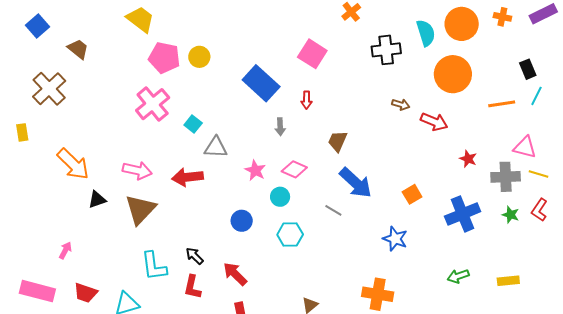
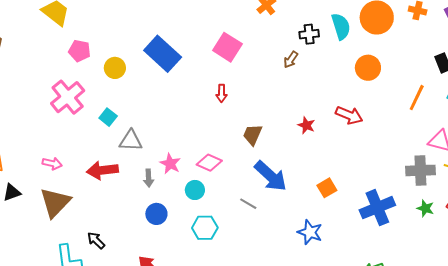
black cross: (386, 50) -> (309, 34), moved, size x0.7
yellow circle: (199, 57) -> (115, 68), moved
pink pentagon: (164, 58) -> (79, 51), size x0.7
orange circle: (453, 74) -> (368, 68), size x0.7
blue rectangle: (261, 83) -> (163, 54), moved
orange line: (502, 104) -> (417, 98), turned -56
brown arrow: (401, 105) -> (291, 60), moved, turned 108
gray arrow: (280, 127) -> (149, 178), moved
red star: (468, 159) -> (306, 125), moved
pink arrow: (137, 170) -> (52, 163), size x0.7
black arrow: (195, 256) -> (96, 240), moved

